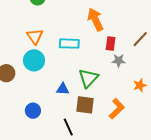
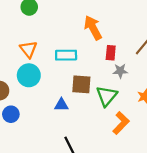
green triangle: (88, 78) -> (107, 96), moved
brown square: (85, 105) -> (81, 84), moved
blue circle: (33, 111) -> (11, 114), moved

